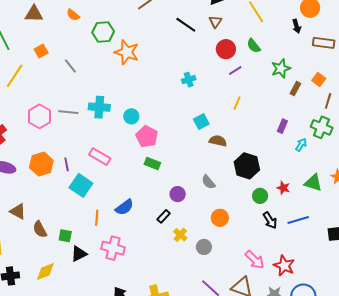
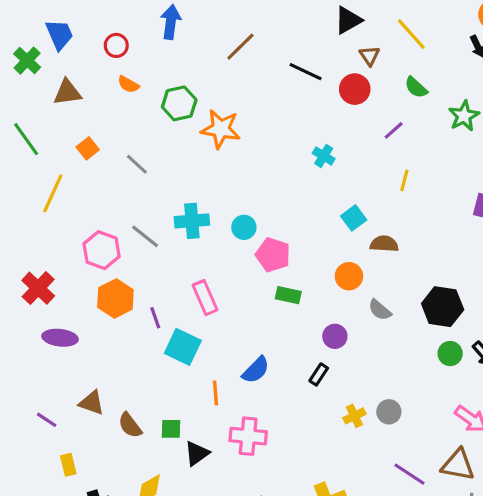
brown triangle: (215, 22) -> (370, 56), moved
red circle: (226, 49) -> (355, 89), moved
cyan cross: (189, 80) -> (324, 156), turned -32
gray line: (68, 112) -> (145, 236), turned 42
pink rectangle: (100, 157) -> (205, 298), turned 45
orange hexagon: (41, 164) -> (115, 298), moved
black hexagon: (247, 166) -> (443, 307), moved
green circle: (260, 196) -> (450, 354), moved
orange circle: (220, 218) -> (349, 276), moved
yellow cross: (180, 235) -> (354, 416), moved, turned 32

